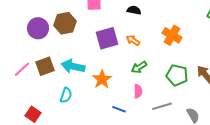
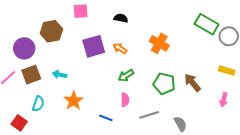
purple circle: (38, 28) -> (24, 48), moved
cyan arrow: (73, 66) -> (59, 75), size x0.6
orange star: (102, 79) -> (74, 101), moved
cyan semicircle: (66, 95) -> (38, 104), moved

